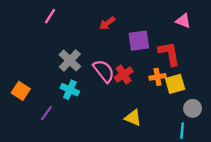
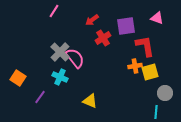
pink line: (50, 16) -> (54, 11), moved
purple square: (139, 41) -> (126, 26), moved
pink semicircle: (104, 71) -> (75, 58), moved
red cross: (124, 75) -> (103, 38), moved
yellow triangle: (133, 118) -> (90, 101), moved

